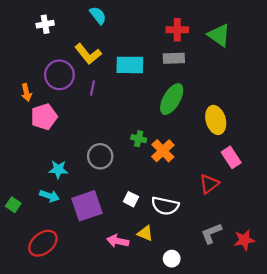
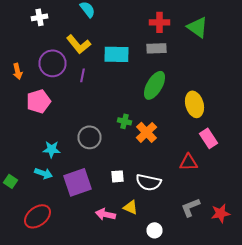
orange arrow: (26, 92) -> (18, 71), moved
red triangle: (209, 184) -> (188, 162), turned 36
white square: (131, 199) -> (118, 176), turned -32

